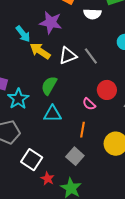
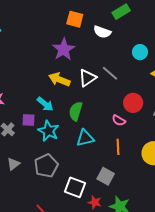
white semicircle: (92, 14) -> (102, 32), turned 30
purple star: (51, 23) -> (64, 49), turned -30
cyan arrow: (23, 34) -> (45, 104), moved
gray square: (75, 156) -> (106, 176), moved

